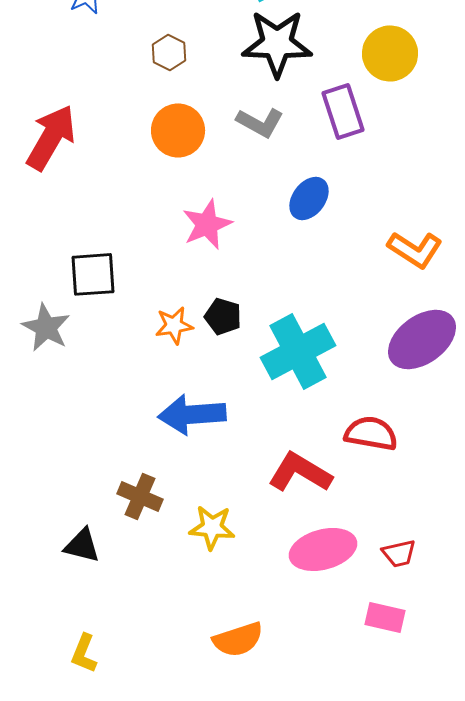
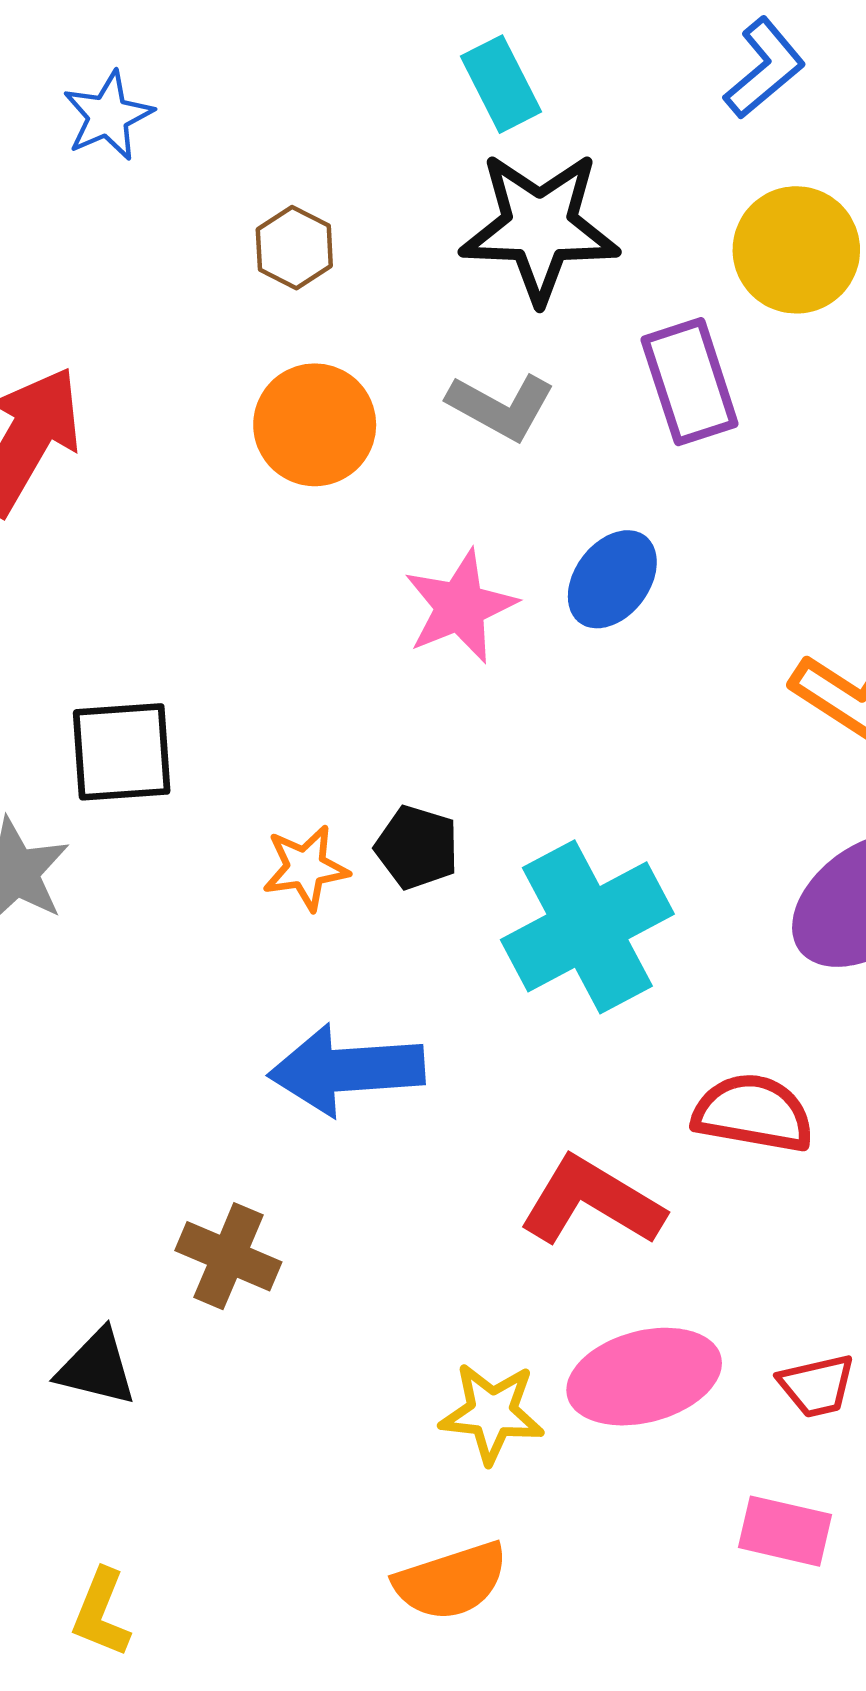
pink star: (207, 224) -> (460, 607), moved
yellow star: (212, 527) -> (492, 1413), moved

